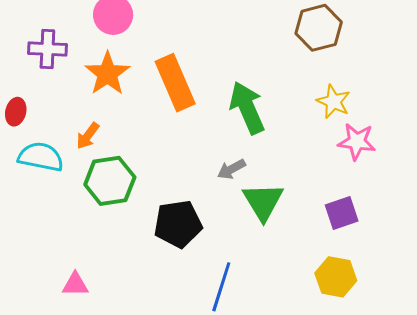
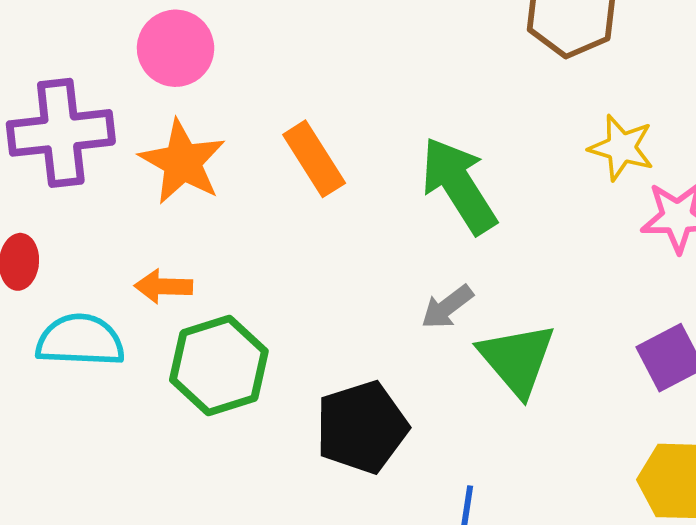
purple cross: (47, 49) -> (61, 133), size x1.4
orange rectangle: (175, 83) -> (314, 159), size x0.7
orange arrow: (88, 136) -> (163, 286), turned 64

